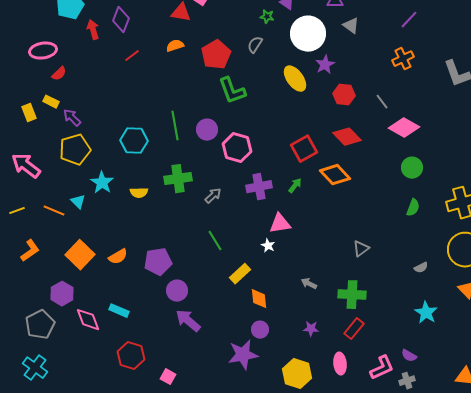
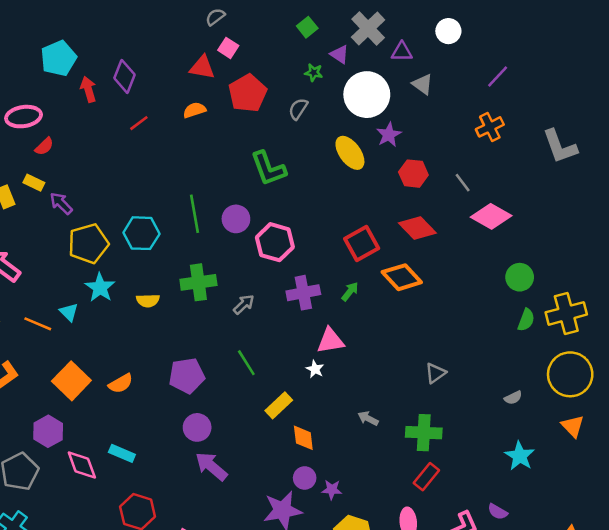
red pentagon: (216, 55) -> (248, 93), moved
yellow pentagon: (75, 150) -> (88, 244), moved
green circle: (412, 168) -> (520, 277), moved
green semicircle: (413, 208) -> (526, 320), moved
purple pentagon: (158, 262) -> (187, 376), moved
purple star: (311, 329) -> (332, 490), moved

